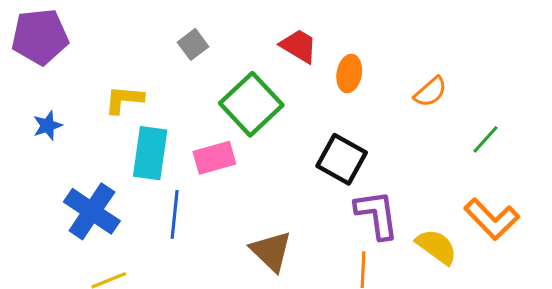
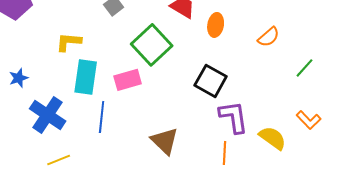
blue star: (47, 126) -> (19, 78), moved
orange L-shape: (492, 219) -> (309, 120), size x0.7

